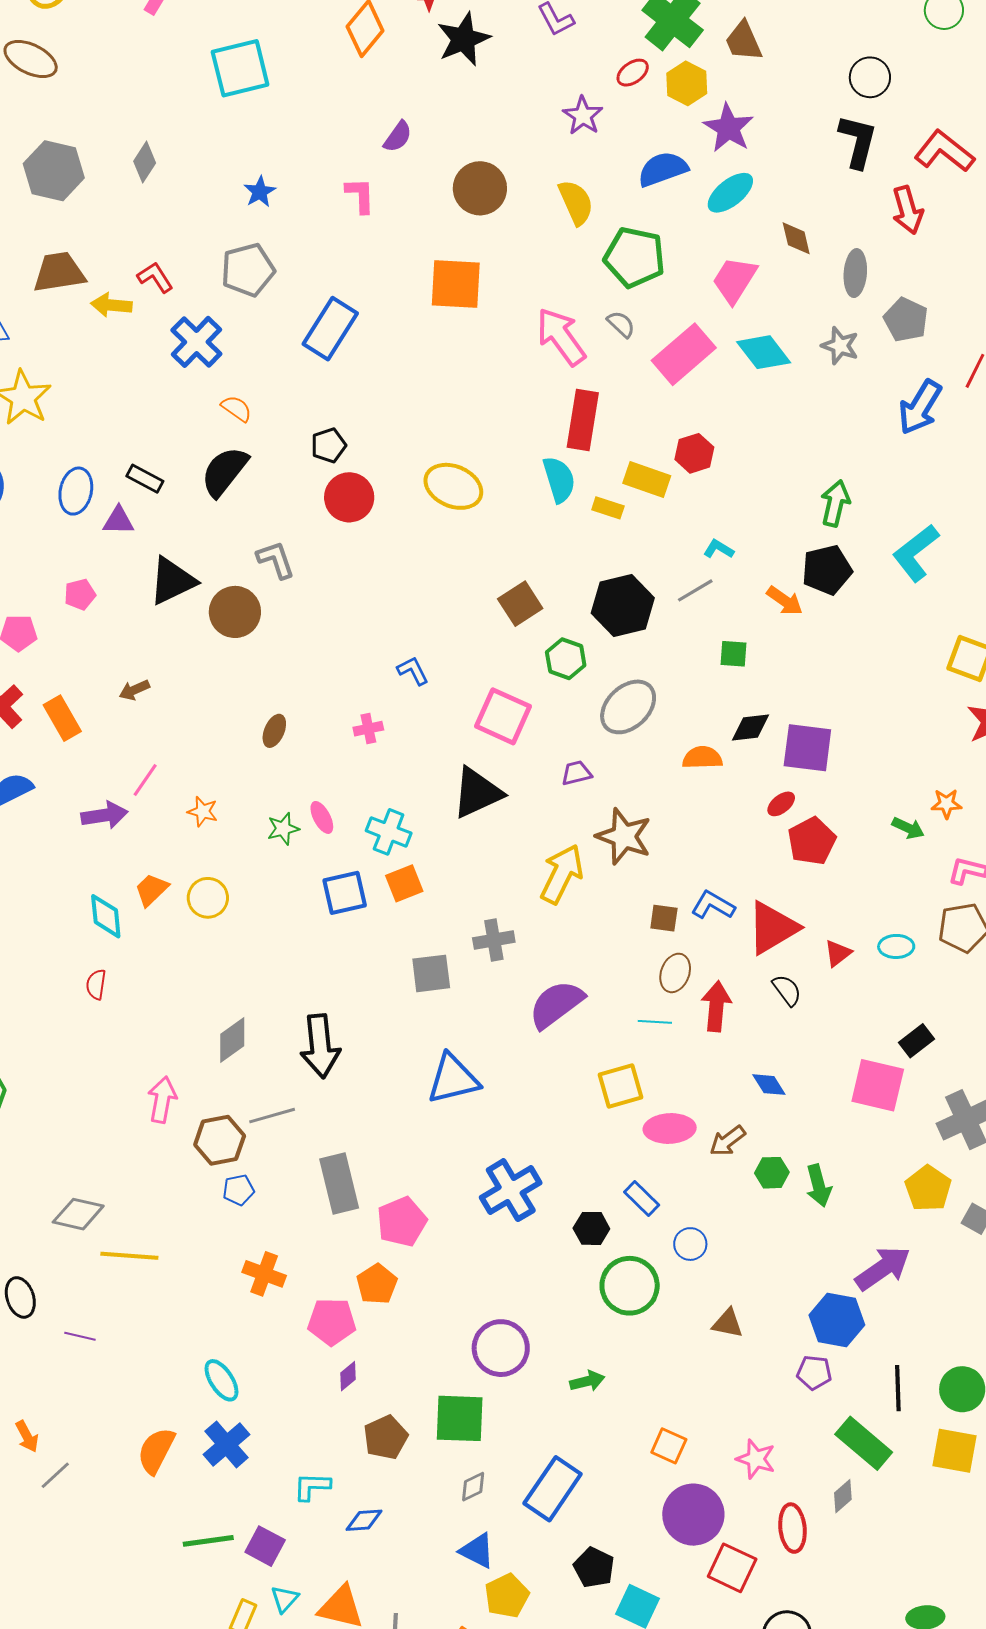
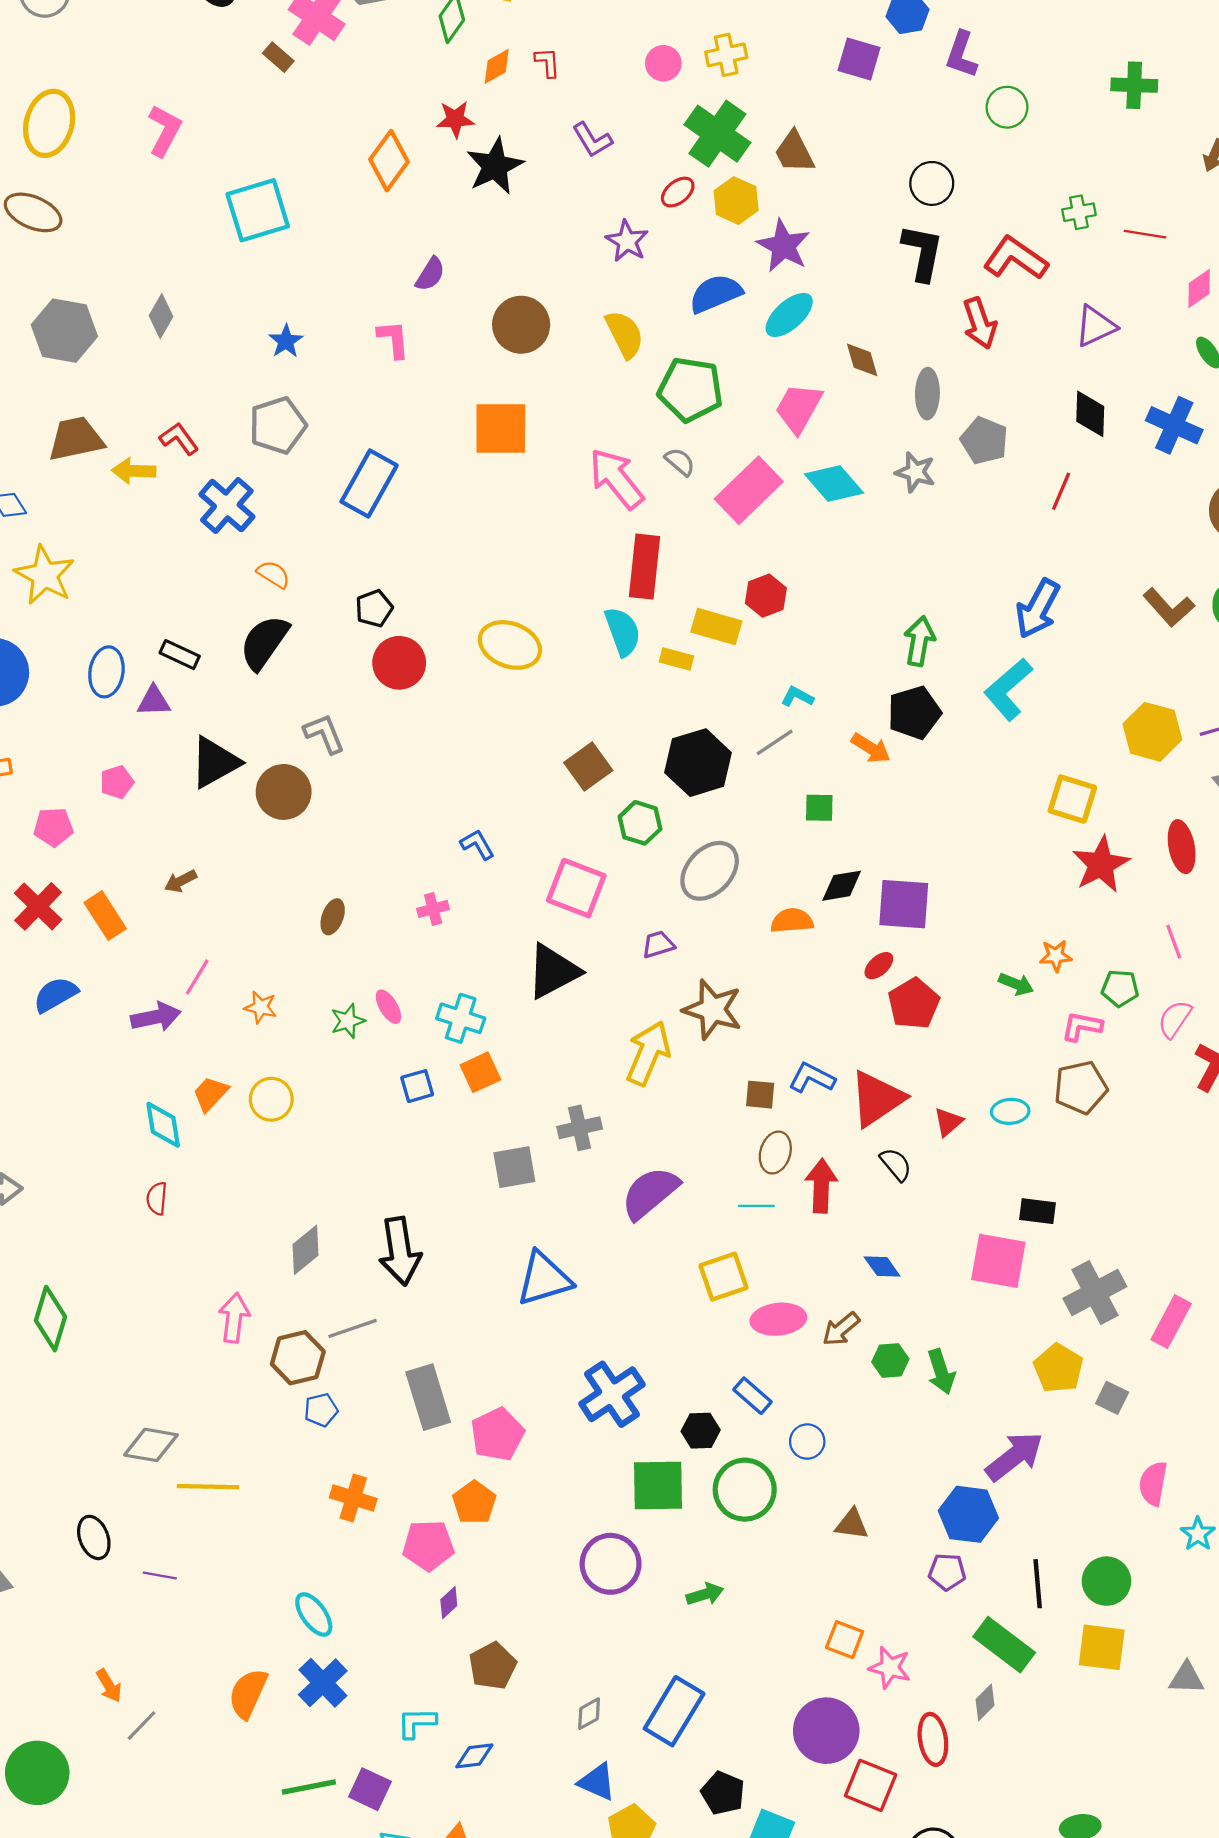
blue arrow: (920, 407) -> (1038, 609), moved
blue square: (345, 893) -> (417, 1086), size x0.7
black rectangle: (917, 1041) -> (1037, 1211), turned 48
green square: (460, 1418) -> (658, 1486), moved
orange square: (669, 1446) -> (845, 1640), moved

